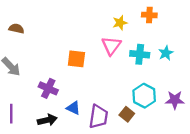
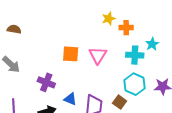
orange cross: (149, 15) -> (126, 28), moved
pink triangle: (111, 46) -> (98, 55), moved
cyan cross: (140, 54) -> (135, 55), moved

